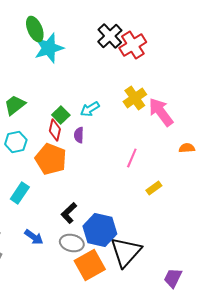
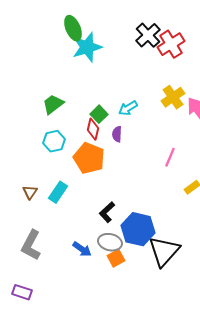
blue arrow: (34, 237) -> (82, 249), moved
orange square: (90, 265) -> (116, 258), moved, size x0.6

